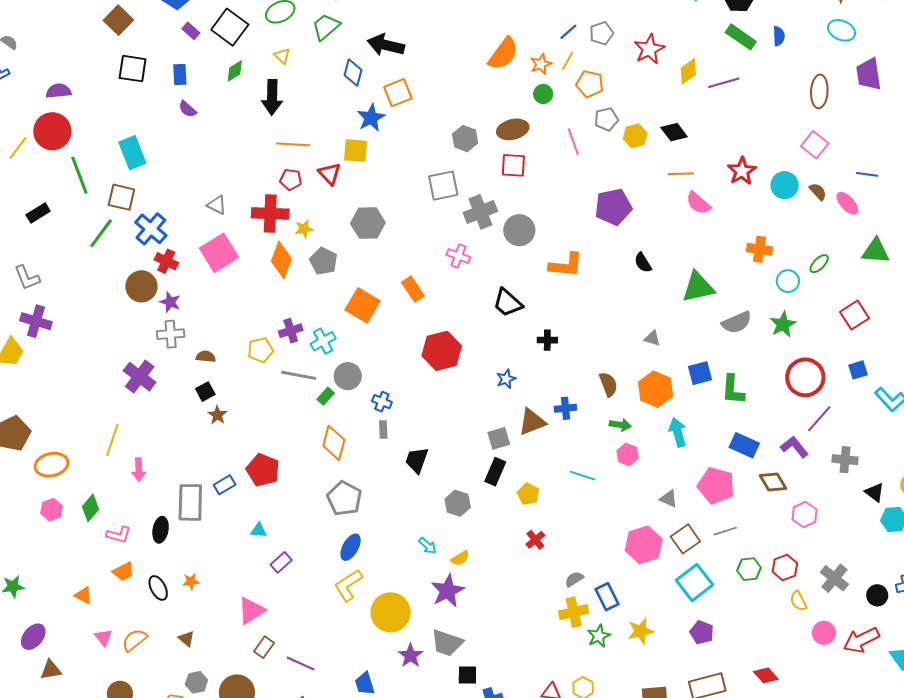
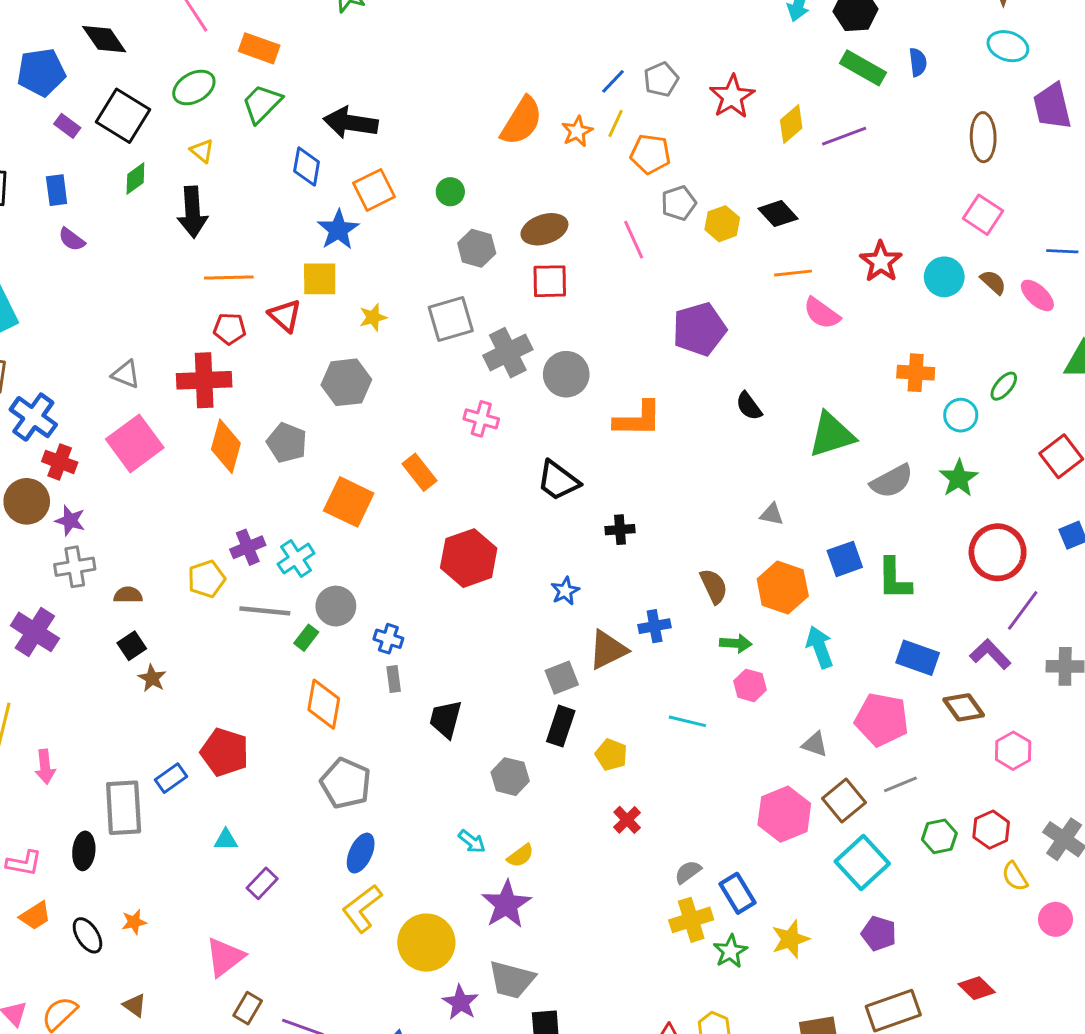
green circle: (543, 94) -> (450, 192), moved
yellow star: (304, 229) -> (373, 317), moved

